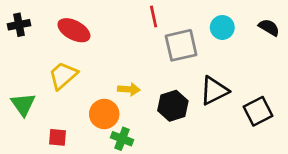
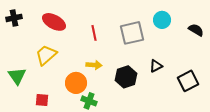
red line: (154, 16) -> (94, 33), moved
black semicircle: (269, 27) -> (196, 30), moved
black triangle: (214, 91) -> (156, 66), size x0.6

